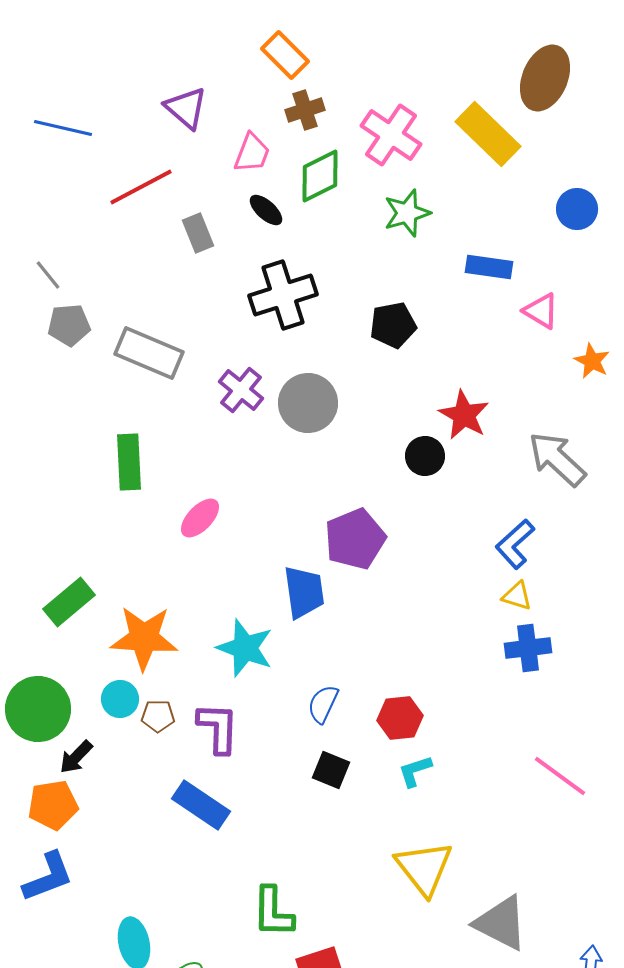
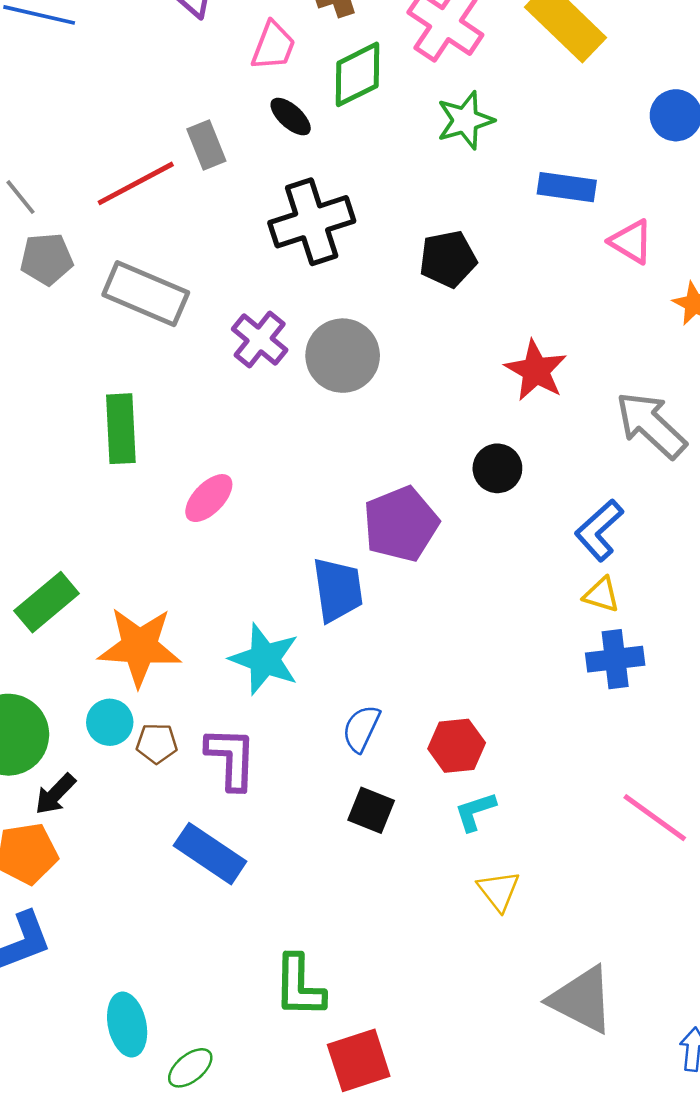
red line: (141, 187) -> (136, 183), moved
black circle: (425, 456) -> (497, 468), moved
yellow triangle: (424, 868) -> (499, 891), moved, size x0.6

